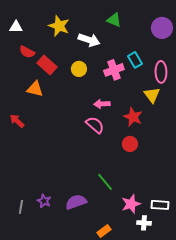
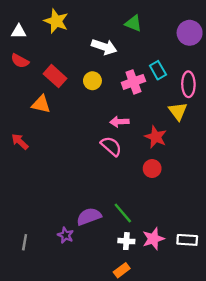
yellow star: (59, 26) -> (56, 21), moved
red semicircle: (27, 52) -> (20, 61), moved
purple star: (44, 201) -> (66, 235), moved
purple semicircle: (76, 202) -> (89, 216), moved
white cross: (144, 223) -> (126, 241), moved

